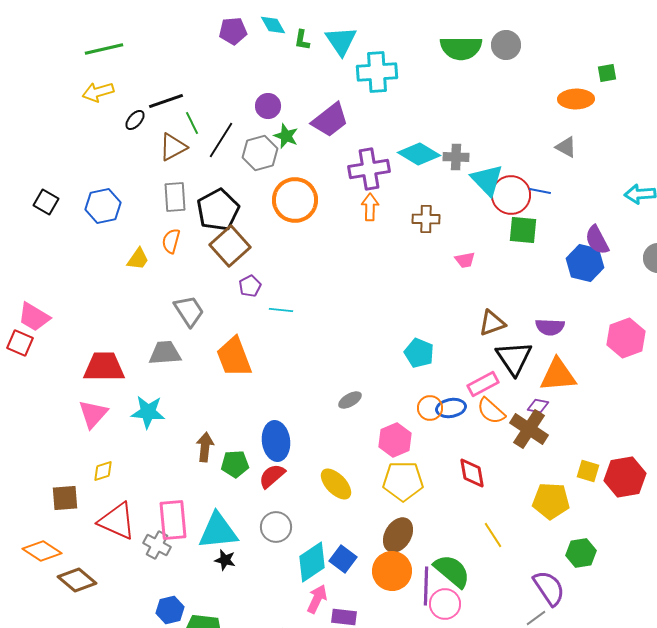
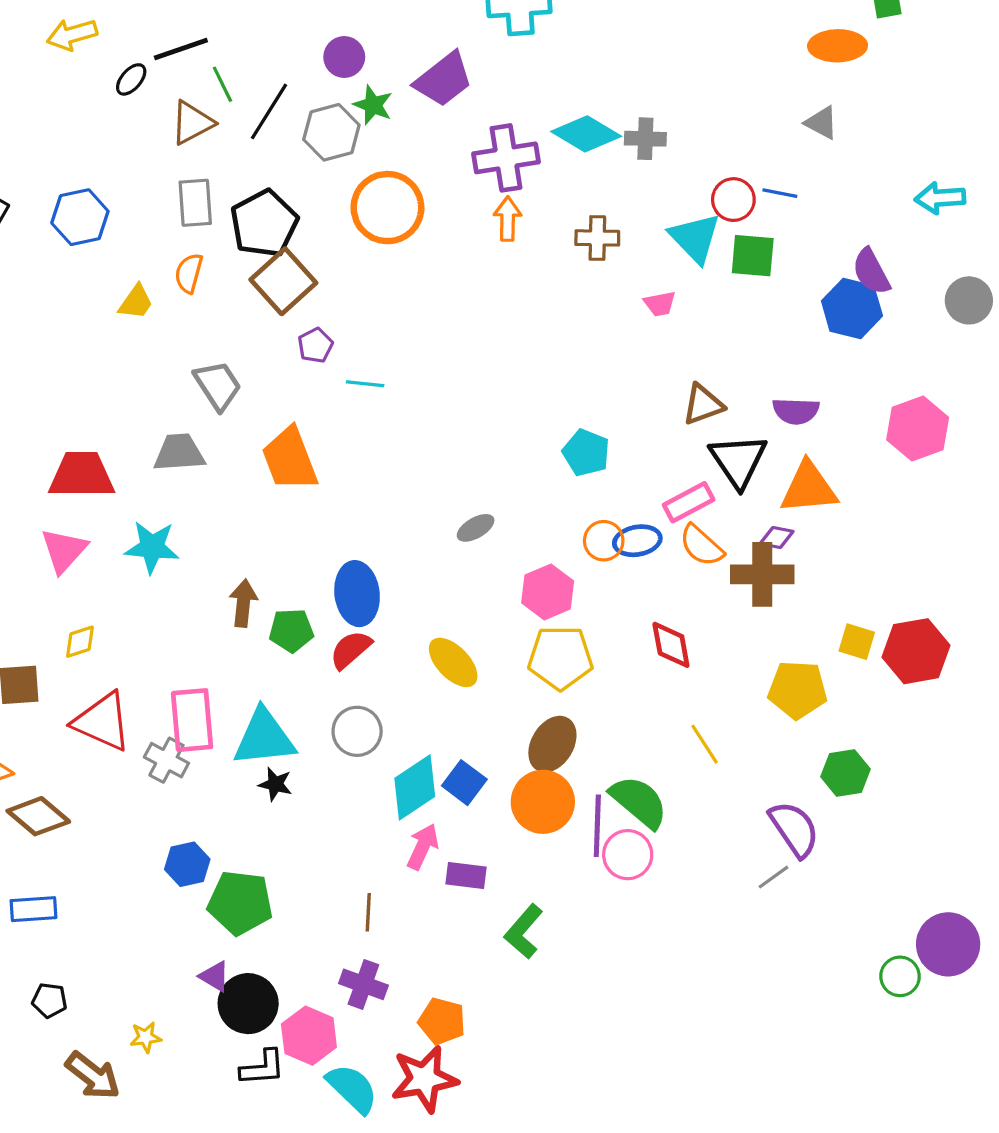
cyan triangle: (487, 180) -> (695, 238), moved
red circle: (511, 195) -> (733, 200), size x0.7
brown cross: (529, 429) -> (762, 574), turned -33

